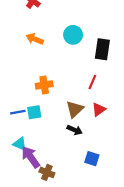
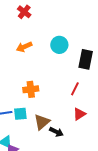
orange arrow: (35, 39) -> (24, 47), turned -49
brown triangle: (75, 109) -> (42, 122), moved

